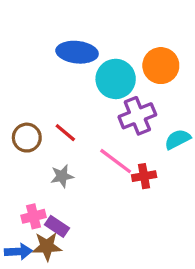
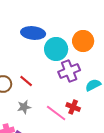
pink line: (116, 161) -> (56, 113), moved
red cross: (144, 176) -> (73, 107), turned 32

